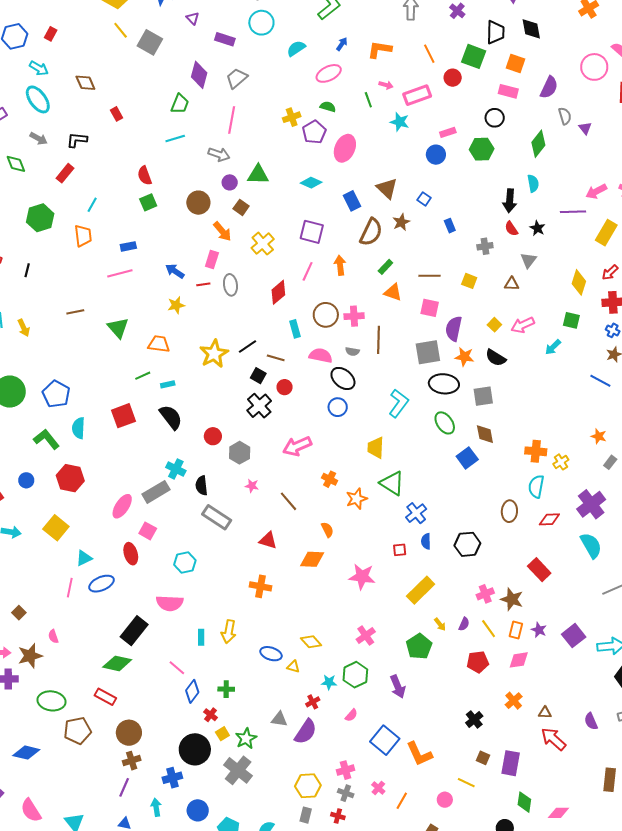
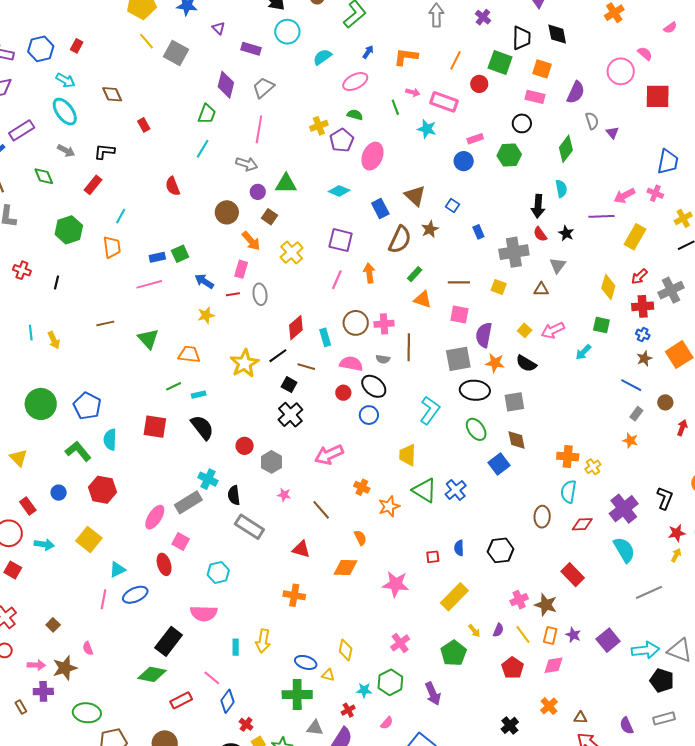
orange line: (429, 54) -> (456, 60), turned 54
pink rectangle: (417, 95) -> (444, 102), turned 40
cyan line: (175, 138) -> (203, 149), turned -42
green square: (148, 202) -> (180, 254), moved
gray cross: (485, 246) -> (514, 252), size x1.8
red diamond: (278, 292) -> (296, 328), moved
red circle: (285, 387) -> (343, 393), moved
red square: (124, 416) -> (155, 427), turned 30
gray rectangle: (610, 462) -> (636, 414), moved
blue cross: (416, 513) -> (456, 490), moved
yellow diamond: (311, 642) -> (346, 650), turned 55
red pentagon: (478, 662) -> (513, 668), turned -30
green cross: (226, 689) -> (297, 695), moved, size x1.8
red rectangle: (105, 697) -> (181, 700), moved, turned -55

